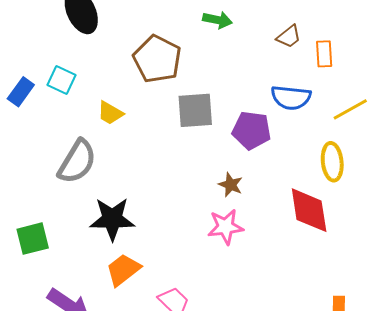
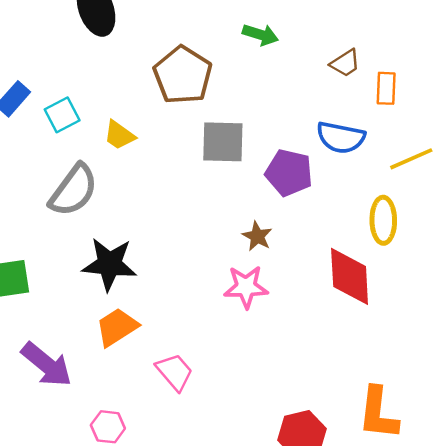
cyan square: (62, 80) -> (62, 115), moved, turned 32

